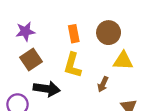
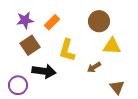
orange rectangle: (74, 34) -> (52, 22), moved, turned 56
brown arrow: (103, 84) -> (94, 67), turned 32

